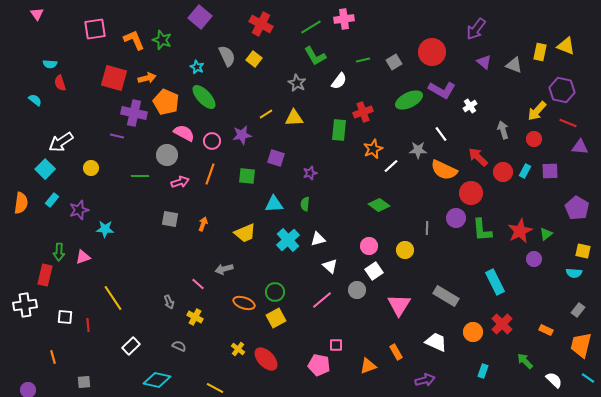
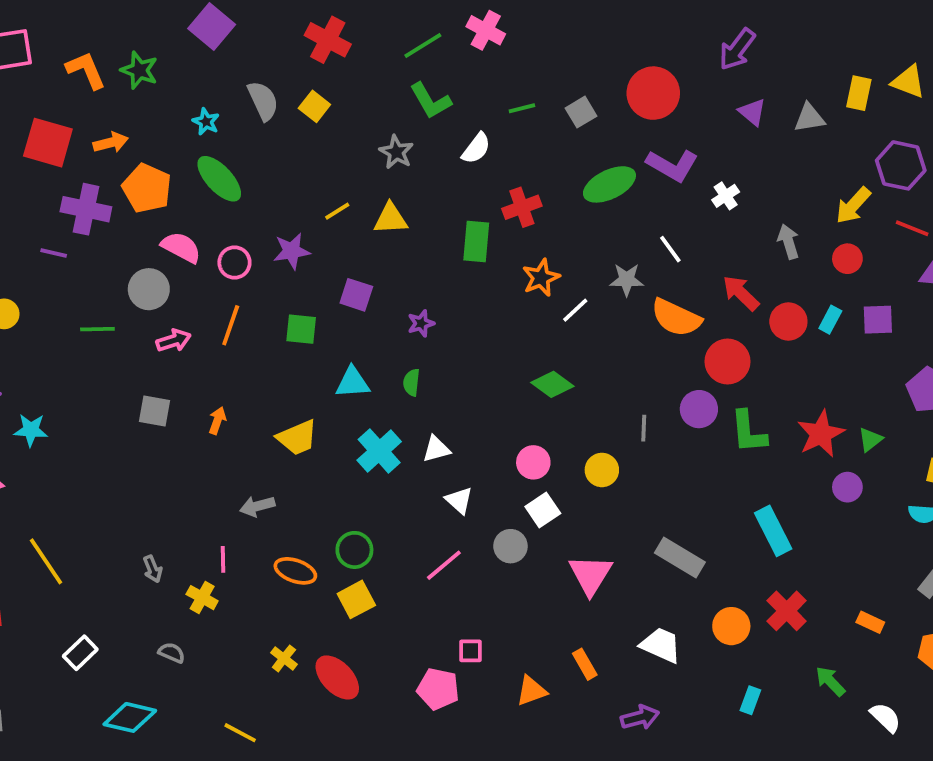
pink cross: (344, 19) -> (486, 30), turned 36
gray triangle: (514, 65) -> (809, 118), turned -30
pink line: (198, 284) -> (223, 559), moved, turned 48

